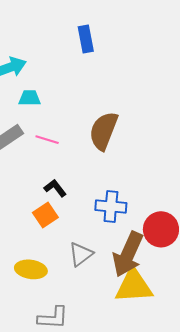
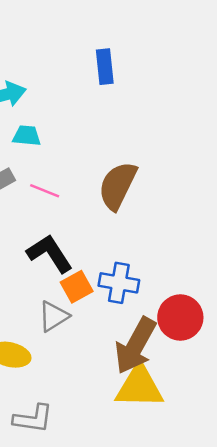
black L-shape: (55, 188) -> (50, 253), size x1.6
orange square: (45, 215) -> (77, 287), moved
gray triangle: (81, 254) -> (54, 316), moved

